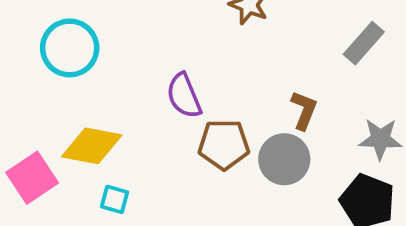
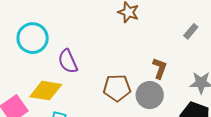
gray rectangle: (364, 43) -> (191, 31), size x0.7
purple semicircle: (184, 96) -> (68, 61), moved

